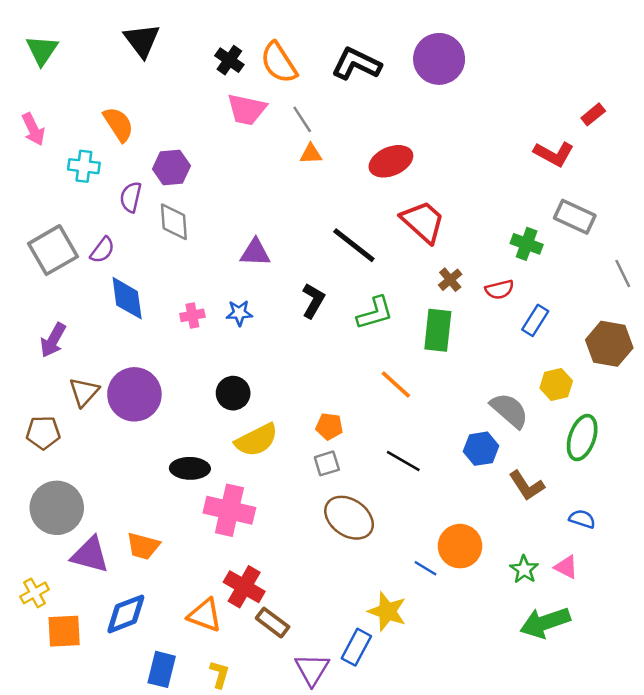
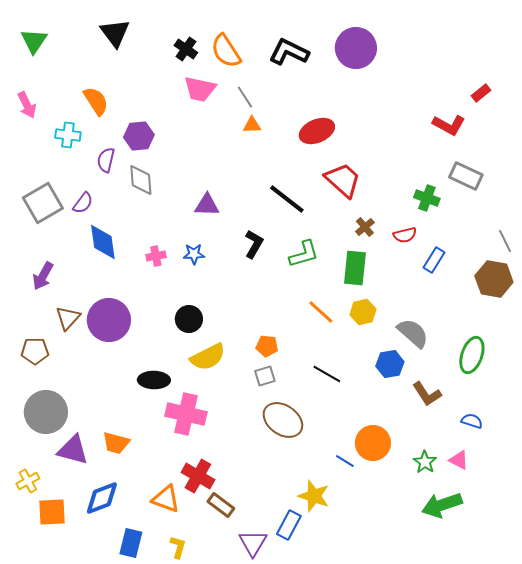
gray line: (623, 274) -> (505, 241), moved
yellow hexagon: (556, 384) -> (363, 312), moved

